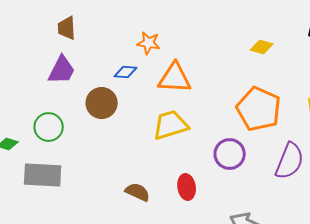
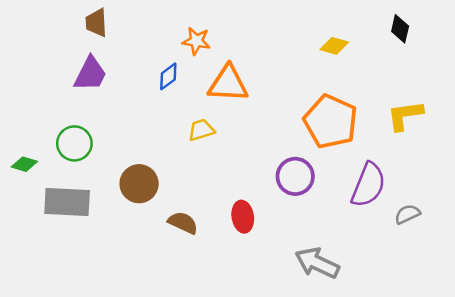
blue diamond: (126, 72) -> (168, 76), turned -40
brown circle: (102, 103) -> (139, 184), moved
yellow trapezoid: (171, 125) -> (201, 130), moved, size x0.6

